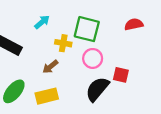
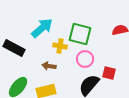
cyan arrow: (42, 22) -> (42, 28), size x1.6
brown arrow: (50, 67) -> (49, 66), turned 48

